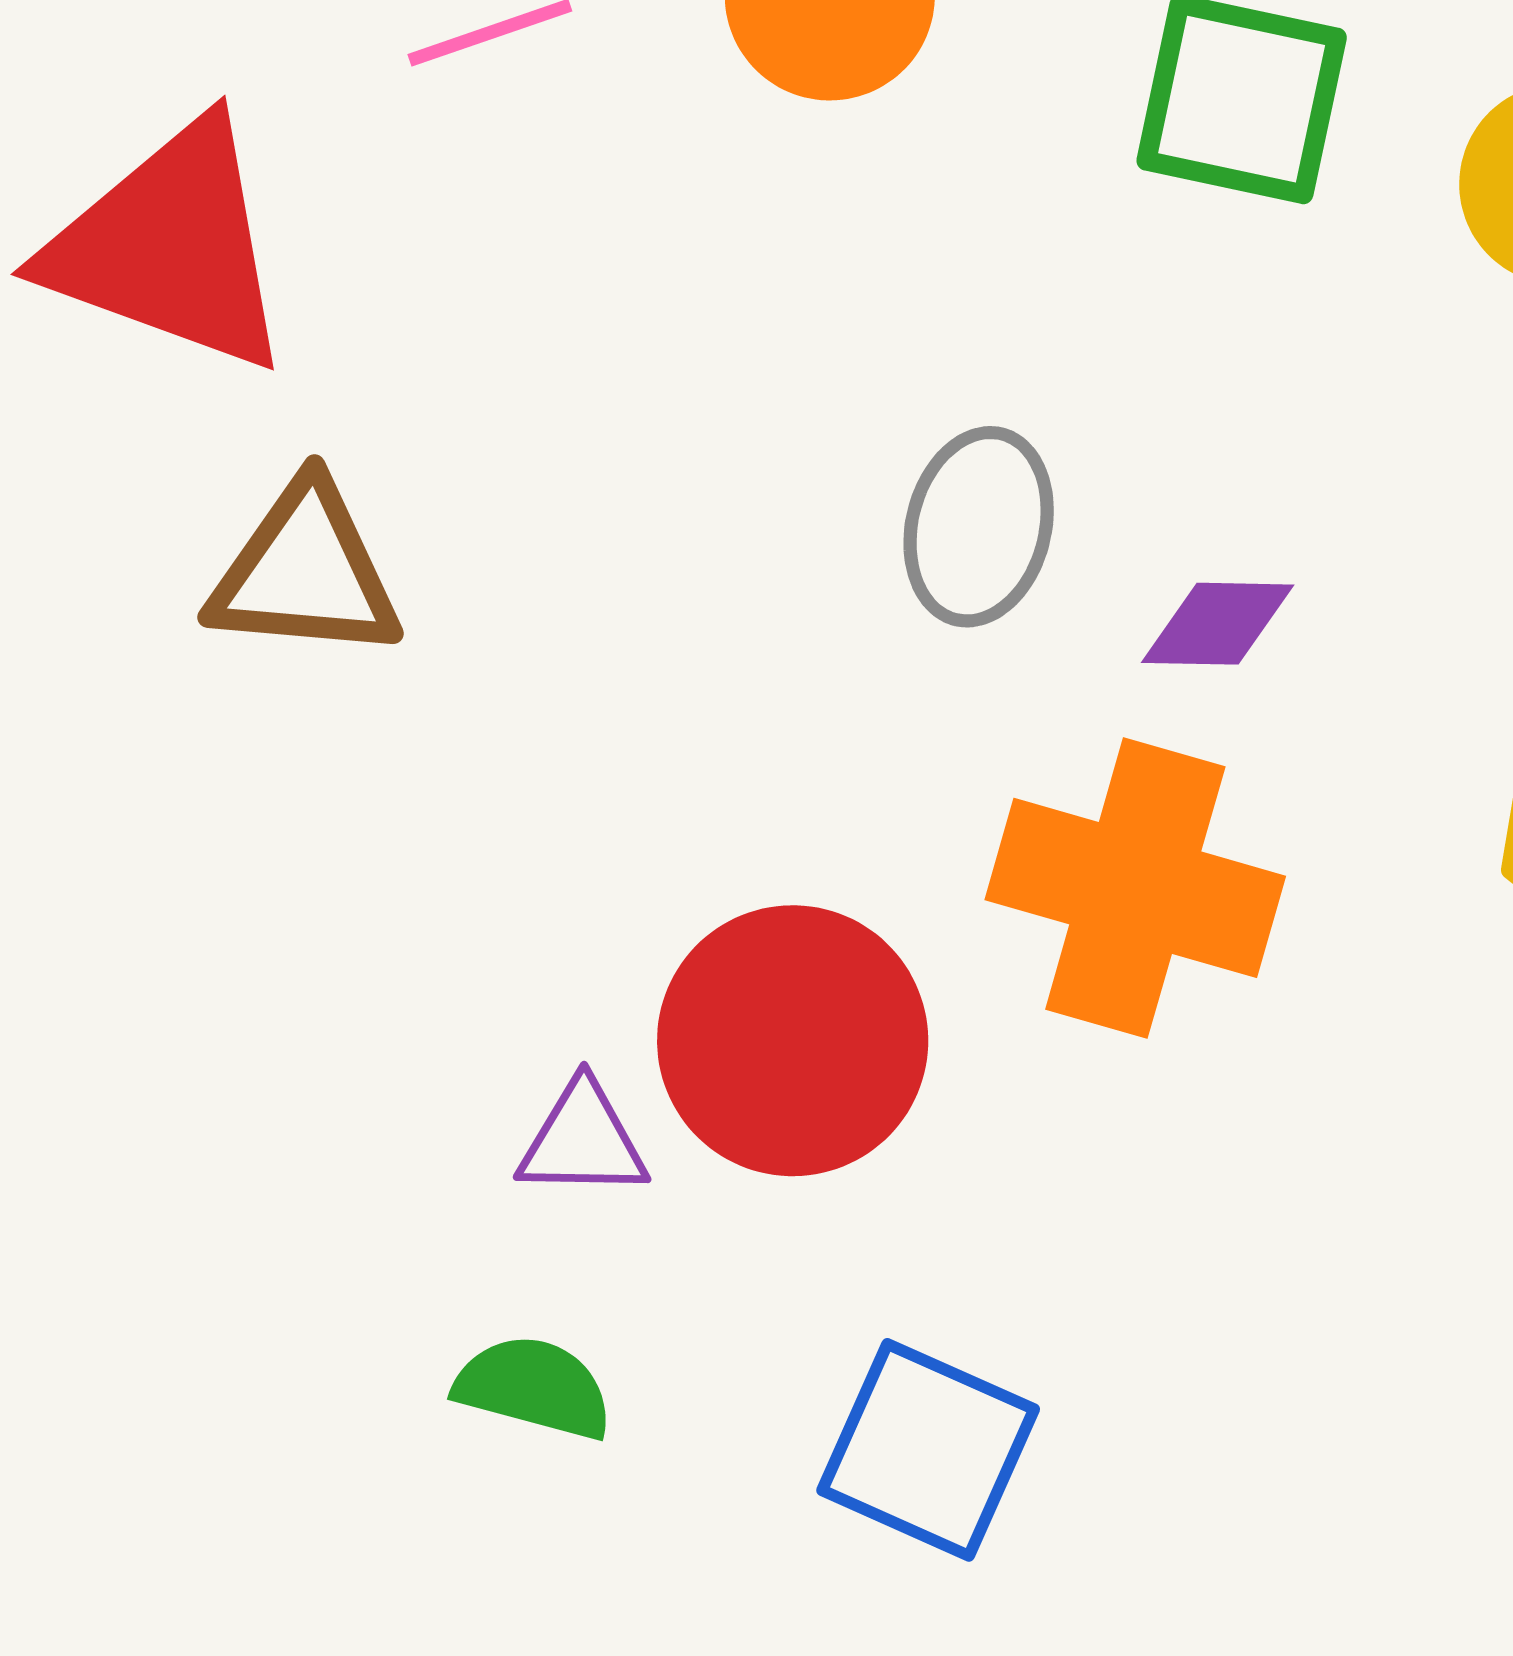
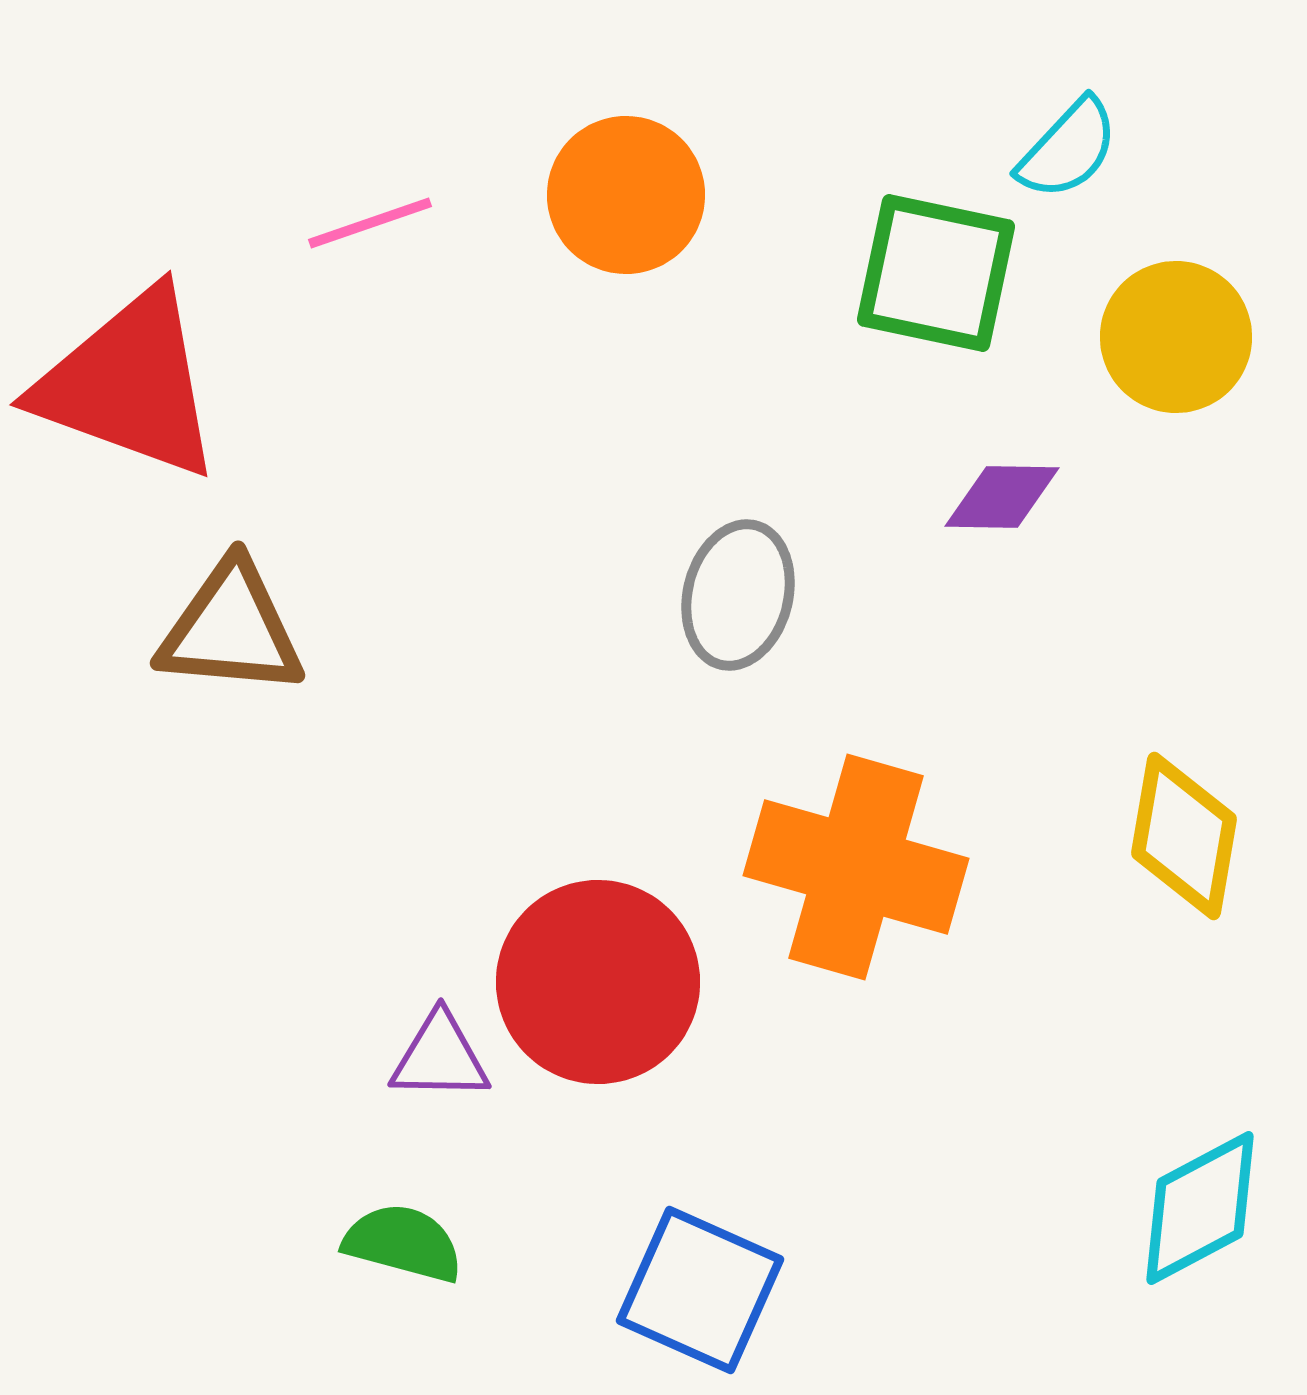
purple diamond: (1218, 624) -> (1002, 497), moved

